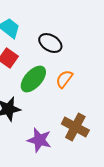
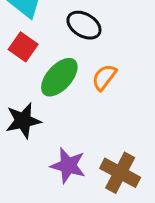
brown cross: (75, 127) -> (120, 173), moved

